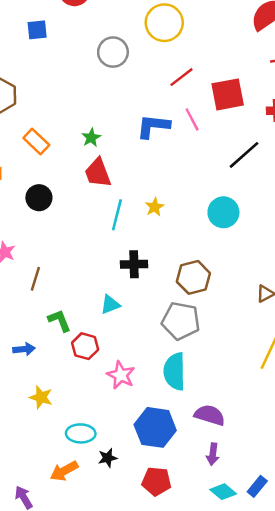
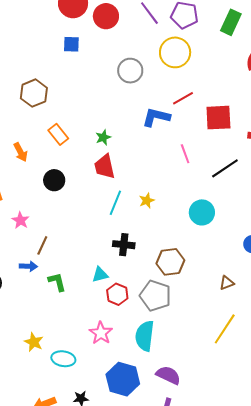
pink line: (192, 119) -> (185, 154), moved
blue L-shape: (153, 126) -> (156, 117), moved
red hexagon: (85, 346) -> (117, 294), moved
blue arrow: (24, 349) -> (28, 266), moved
cyan ellipse: (81, 433) -> (63, 359), moved

